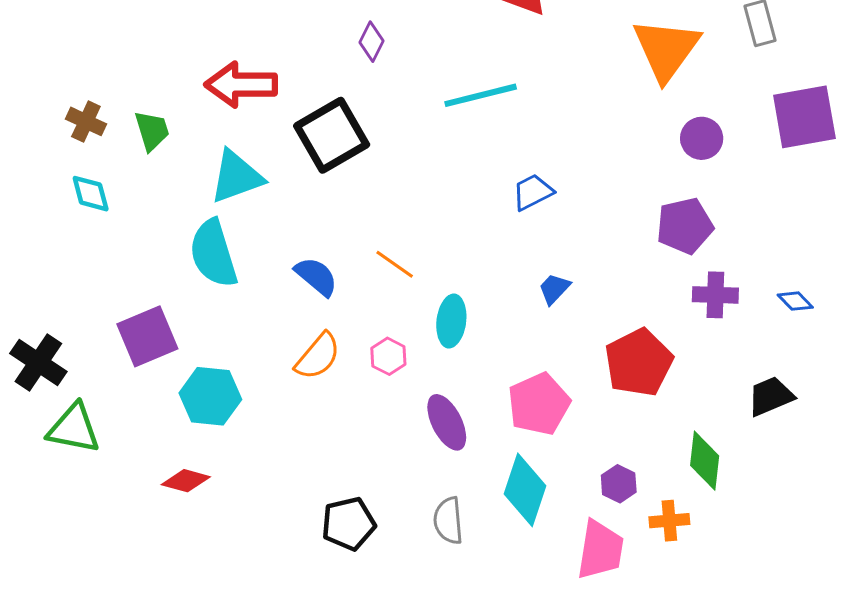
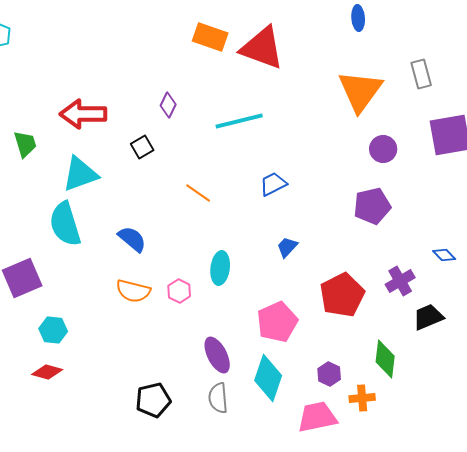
purple diamond: (372, 42) -> (168, 105), moved
black square: (332, 135) -> (142, 147), size x0.5
orange line: (395, 264) -> (198, 193), moved
purple cross: (715, 295) -> (400, 281), moved, turned -32
orange semicircle: (318, 356) -> (133, 291), turned 64
cyan hexagon: (210, 396) -> (53, 330), moved, size x0.7
purple ellipse: (447, 422) -> (217, 355), moved
pink trapezoid: (600, 550) -> (317, 417), turned -111

